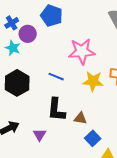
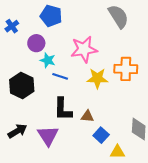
purple circle: (28, 34) -> (36, 43), moved
cyan star: (13, 48) -> (48, 60), moved
purple triangle: (40, 135) -> (48, 136), size x1.6

